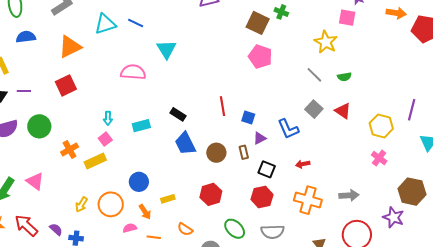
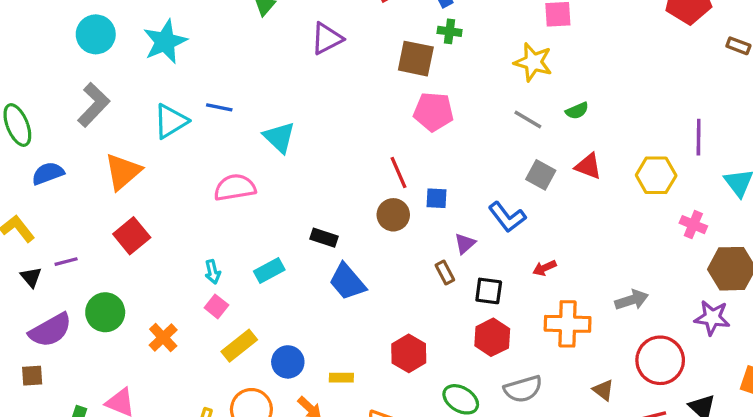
red line: (223, 106) -> (399, 172), moved
blue square: (248, 118) -> (437, 198), moved
brown circle: (216, 153) -> (393, 215), moved
pink cross: (379, 158) -> (693, 225), moved
yellow rectangle: (95, 161) -> (239, 346), moved
yellow rectangle: (168, 199) -> (341, 378), turned 32

